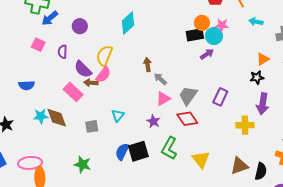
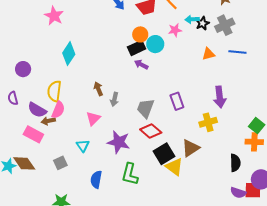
pink star: (222, 25) -> (175, 30), moved
purple arrow: (207, 54) -> (141, 65), moved, turned -104
orange triangle: (263, 59) -> (208, 54), turned 32
black star: (257, 77) -> (202, 23), moved
gray arrow: (160, 79) -> (114, 99), turned -104
purple rectangle: (220, 97) -> (177, 101), turned -30
pink triangle: (163, 99) -> (93, 118), moved
purple star: (153, 121) -> (119, 142), size x1.6
green L-shape: (169, 148) -> (130, 174), moved
black square: (138, 151) -> (164, 154), moved
brown triangle: (239, 166) -> (191, 148), moved

